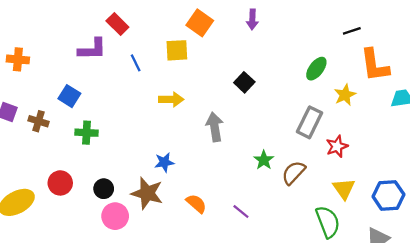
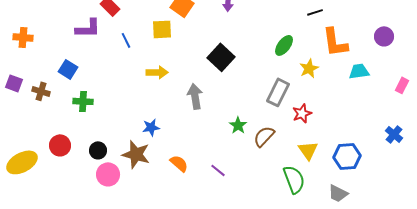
black square: (244, 82) -> (221, 57), size x1.5

